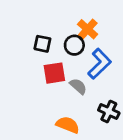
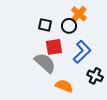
blue L-shape: (100, 64) -> (82, 52), moved
gray semicircle: (78, 86) -> (45, 63), moved, size x1.6

